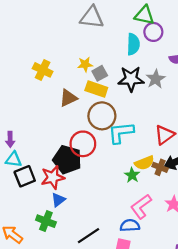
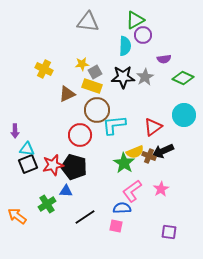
green triangle: (144, 15) -> (135, 20), turned -42
cyan triangle: (13, 159) -> (27, 149), moved
black pentagon: (67, 159) -> (74, 167), moved
green star: (132, 175) -> (124, 163), size x1.5
blue triangle: (58, 200) -> (66, 191), moved, turned 40
green cross: (46, 221) -> (47, 204), turned 36

